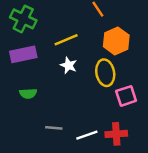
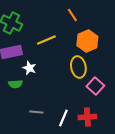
white star: (69, 65) -> (29, 68), moved
pink square: (126, 96) -> (95, 86), turned -30
white line: (87, 135) -> (63, 118), turned -48

